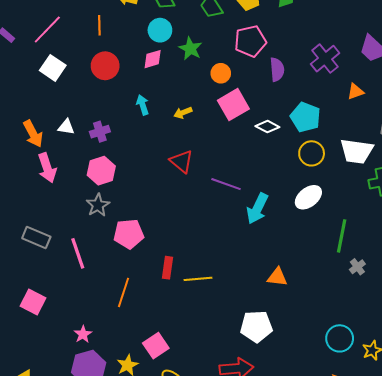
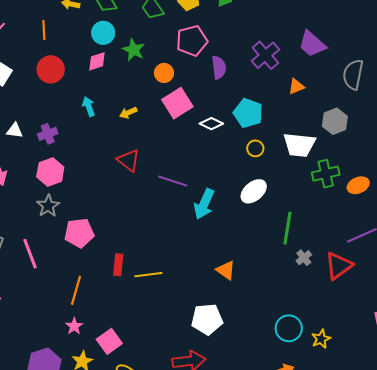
yellow circle: (312, 153) -> (255, 148), size x0.7
orange triangle: (277, 277) -> (226, 270), turned 30
pink star: (83, 334) -> (74, 326), moved

